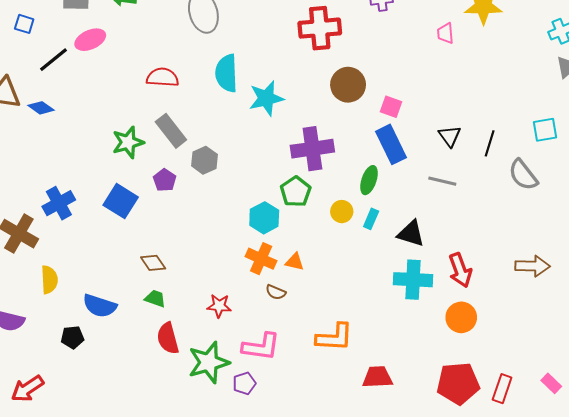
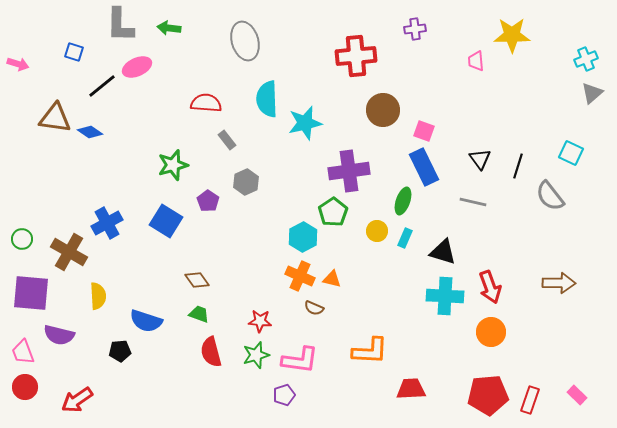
cyan square: (545, 130) -> (571, 153), turned 35
gray rectangle: (171, 131) -> (227, 140), moved, size x0.6
green star: (209, 362) -> (256, 355), moved, size x0.7

